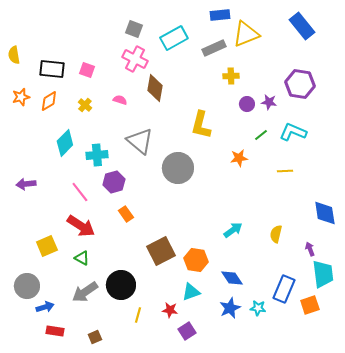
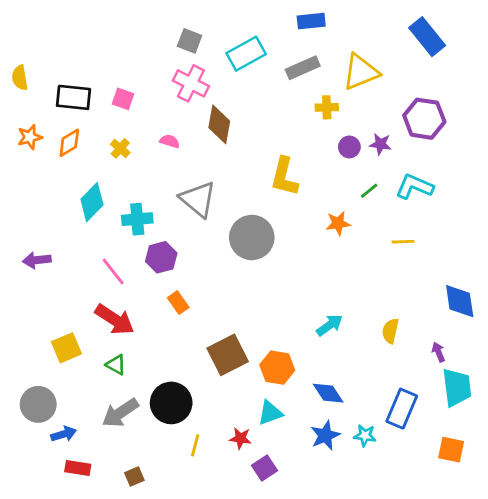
yellow triangle: (246, 34) -> (361, 72), moved
orange square: (310, 305) -> (451, 450), moved, turned 30

